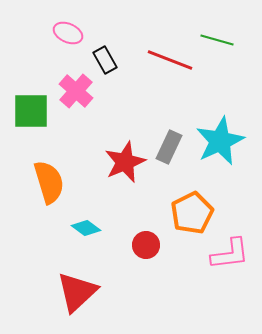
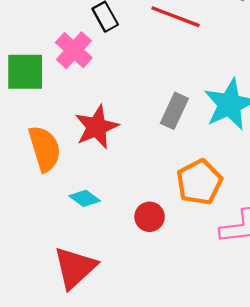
red star: (125, 162) -> (97, 127), moved

